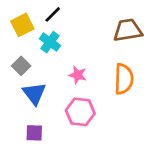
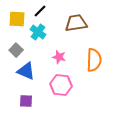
yellow square: (22, 25) -> (17, 19), turned 30
brown trapezoid: (128, 30) -> (76, 23), moved
blue triangle: (34, 93) -> (26, 71), turned -30

